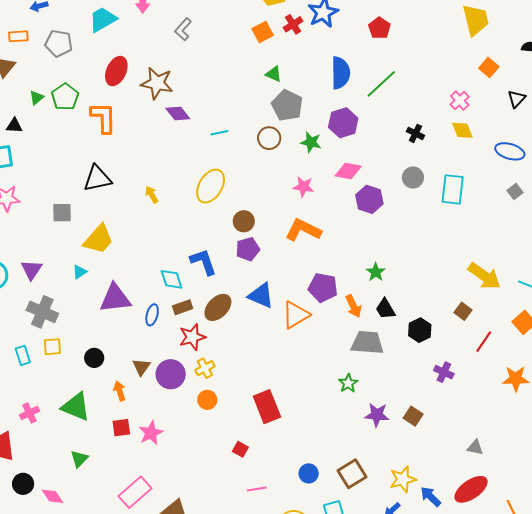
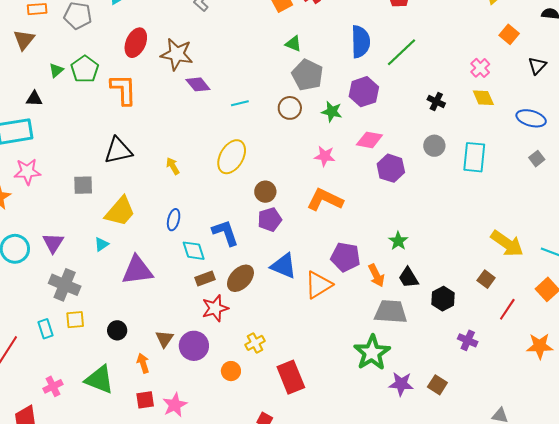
blue ellipse: (152, 315) -> (174, 220), moved
yellow cross: (205, 368) -> (255, 343), moved
green star: (348, 383) -> (372, 353), size x1.8

